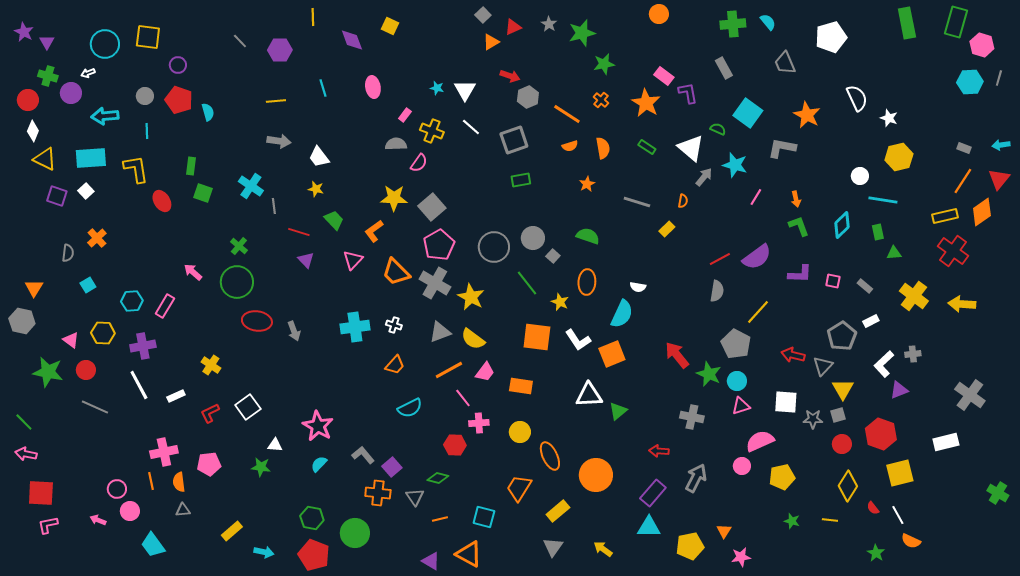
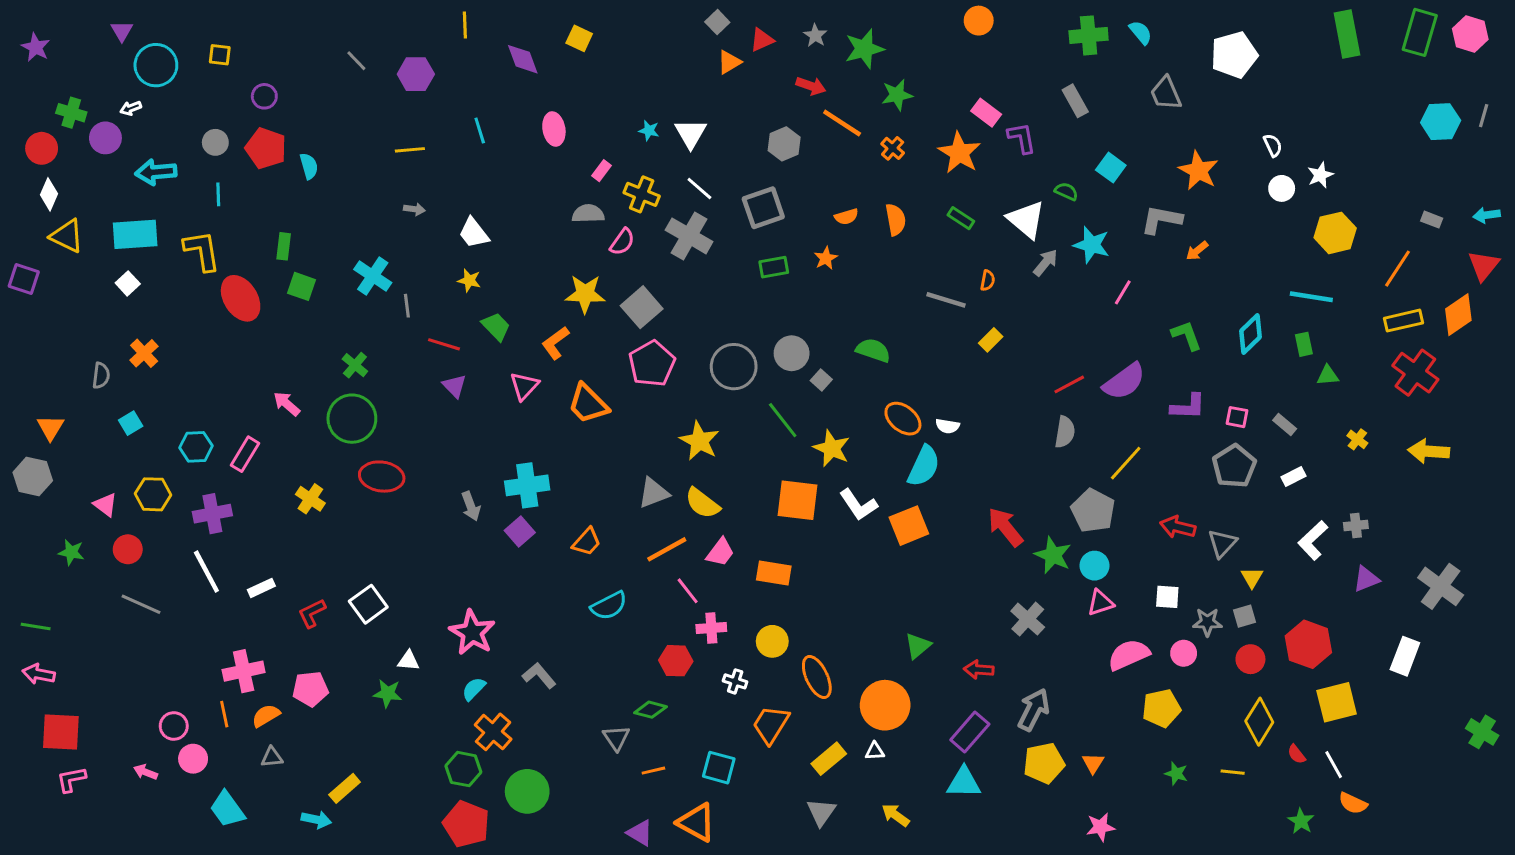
yellow square: (148, 37) -> (220, 55), size x0.6
purple triangle: (47, 42) -> (122, 31), moved
pink hexagon: (982, 45) -> (1470, 34), moved
red arrow: (510, 76) -> (811, 86), moved
white semicircle: (857, 98) -> (1273, 145), size x0.6
cyan square: (748, 113) -> (1111, 168), size x0.7
orange line: (567, 114) -> (842, 123), moved
white star: (889, 118) -> (1320, 175), turned 30
gray arrow: (279, 141) -> (414, 209), size x0.6
white circle: (860, 176) -> (1282, 188), moved
orange line: (963, 181) -> (1397, 269), moved
orange star: (587, 184) -> (826, 258), moved
purple square: (57, 196) -> (24, 279), moved
orange arrow: (796, 199) -> (1197, 251), moved, turned 63
red ellipse: (162, 201) -> (241, 298), size x1.4
orange semicircle: (683, 201) -> (988, 280), moved
orange ellipse: (587, 282) -> (903, 419), moved, turned -55
gray cross: (435, 283) -> (689, 236), moved
yellow cross: (914, 296) -> (1357, 439), size x0.5
yellow star: (560, 302) -> (832, 448), size x1.4
white cross: (394, 325) -> (735, 681), moved
gray arrow: (294, 331) -> (471, 506), moved
gray pentagon: (842, 336) -> (1234, 466), moved
yellow cross: (211, 365) -> (310, 499), moved
green star: (48, 372) -> (71, 552), size x0.6
yellow triangle: (843, 389) -> (1252, 577), size x0.7
purple triangle: (899, 390) -> (1366, 579), moved
white triangle: (589, 395) -> (875, 751), moved, size x0.5
white square: (786, 402) -> (1167, 597), size x0.7
green triangle: (618, 411) -> (918, 646), moved
gray cross: (692, 417) -> (1028, 619), turned 30
green line: (24, 422) -> (36, 627), turned -36
white rectangle: (946, 442) -> (1405, 656), turned -55
pink circle: (742, 466) -> (1184, 653), moved
purple square: (392, 467) -> (520, 531), moved
orange semicircle: (179, 482) -> (266, 716), turned 66
orange cross: (378, 493) -> (493, 732), moved, turned 35
orange triangle: (724, 531) -> (1093, 763), moved
yellow pentagon: (690, 546) -> (1044, 763), moved
cyan arrow: (264, 552) -> (316, 820), moved

